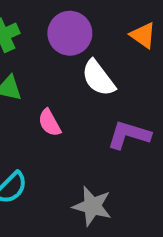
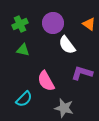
pink semicircle: (50, 123) -> (46, 81), moved, size x1.5

